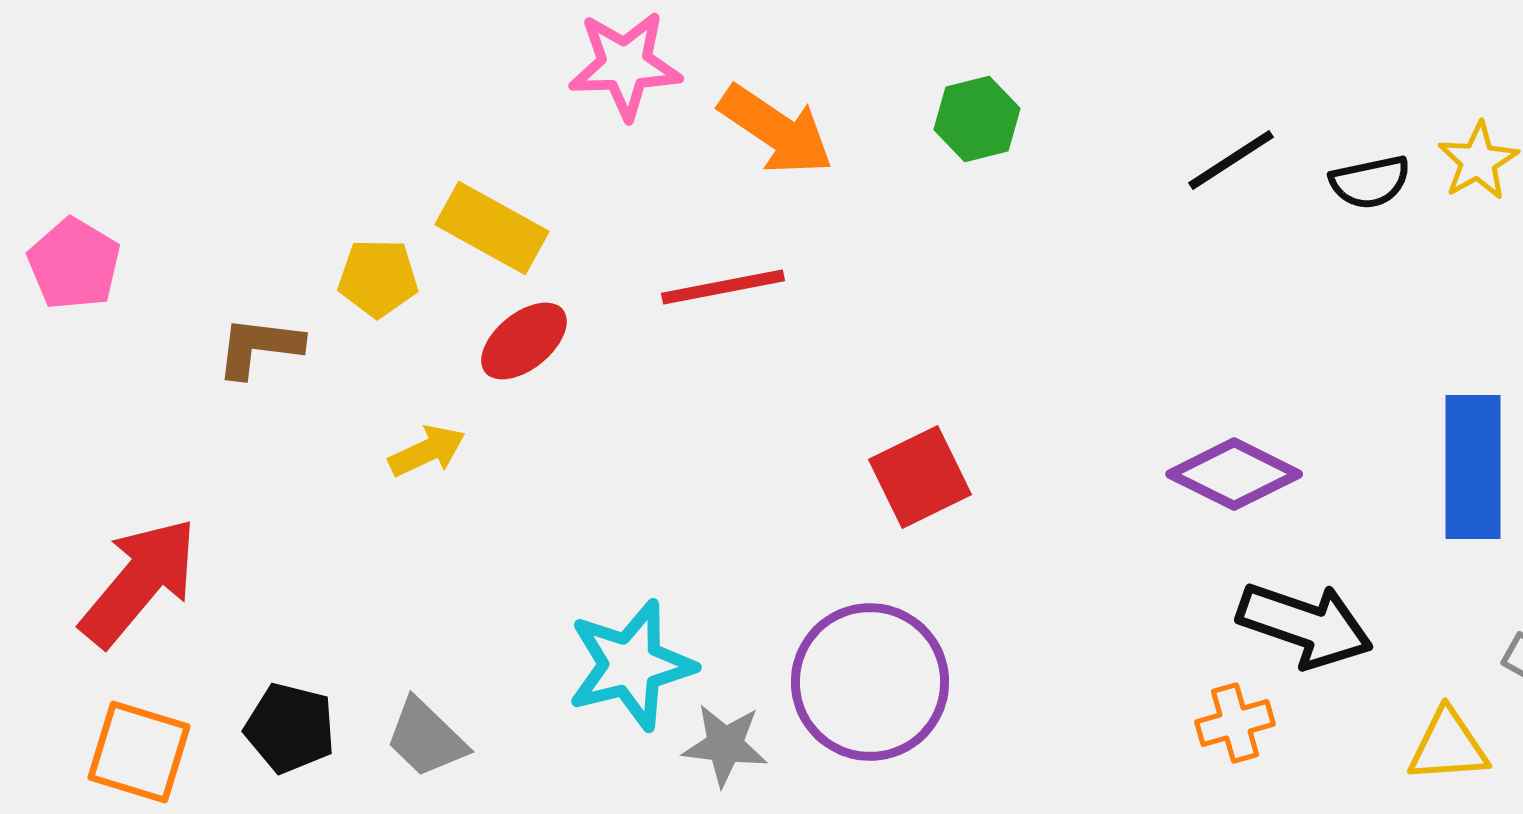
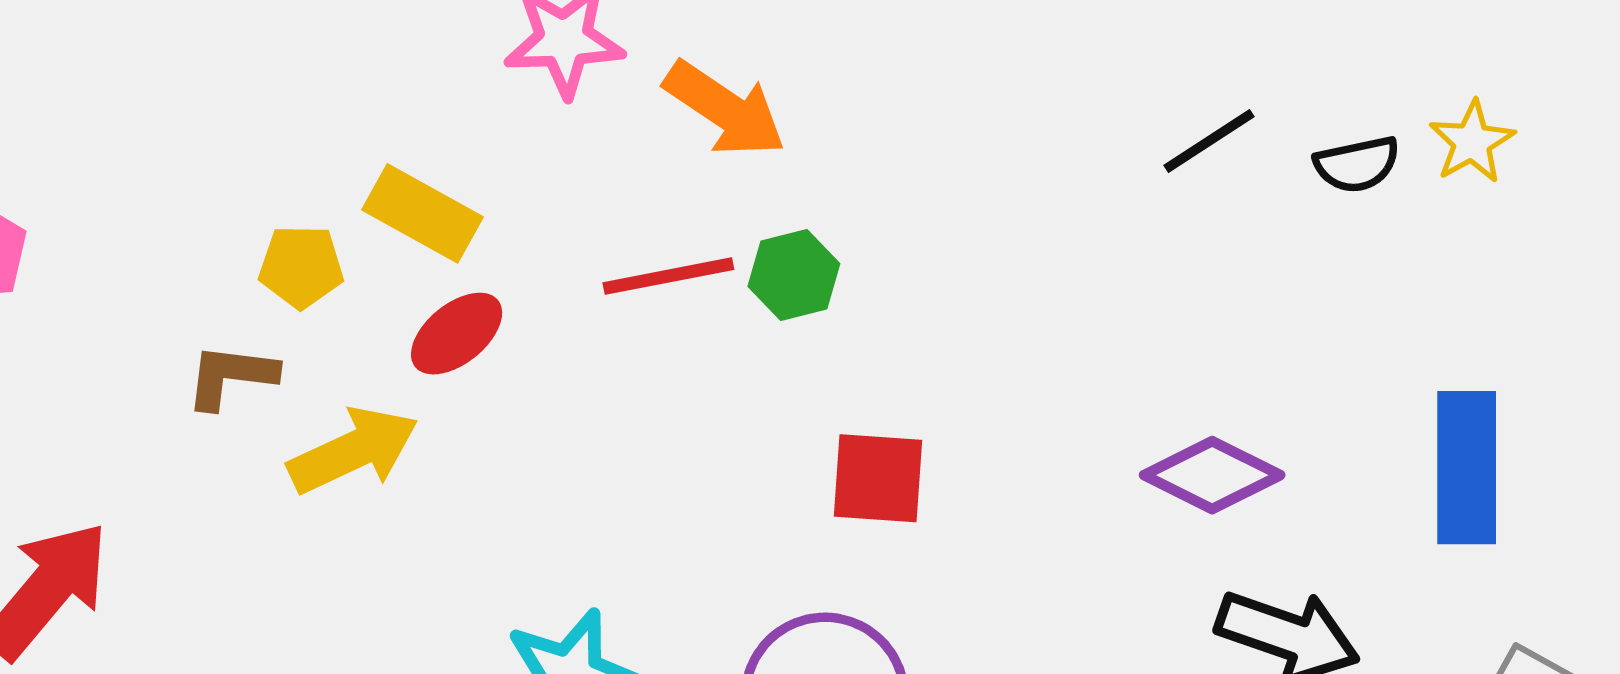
green hexagon: (977, 119) -> (794, 275), moved
brown L-shape: (259, 347) -> (231, 376), moved
yellow arrow: (427, 451) -> (353, 451), size x1.6
red square: (920, 477) -> (878, 478), turned 30

